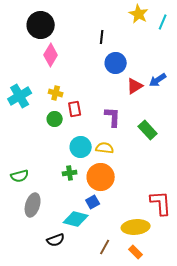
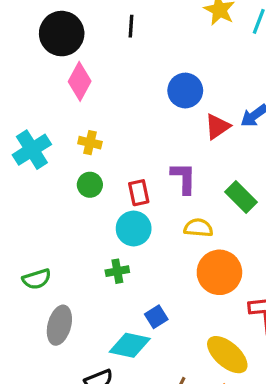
black line: (102, 37) -> (131, 26), moved
red rectangle: (75, 109) -> (139, 193), moved
yellow semicircle: (105, 148) -> (198, 228), moved
orange circle: (101, 177) -> (219, 272), moved
yellow ellipse: (136, 227) -> (227, 355), turned 48

